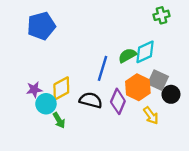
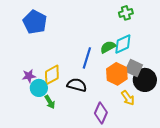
green cross: (162, 15) -> (126, 13), moved
blue pentagon: (41, 26) -> (35, 22), turned -30
black circle: (171, 94) -> (145, 80), size x1.5
purple diamond: (118, 101) -> (101, 113), moved

